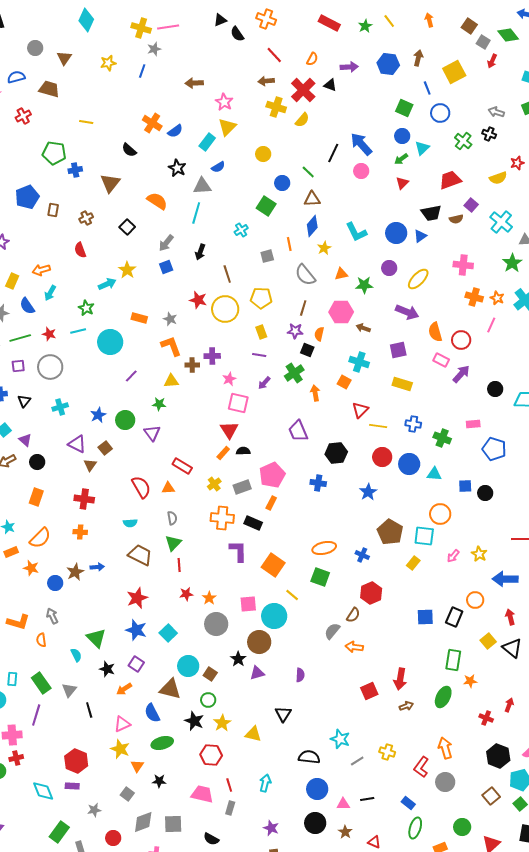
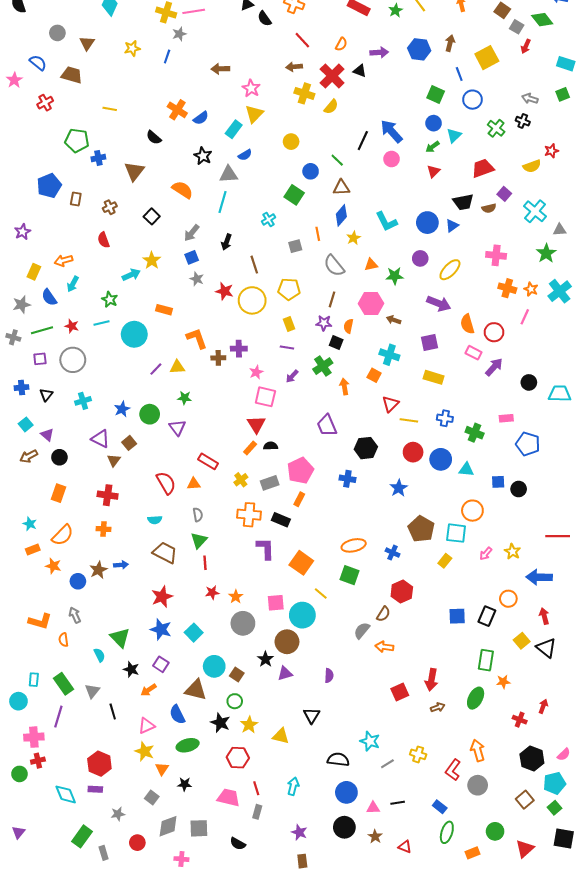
blue semicircle: (16, 77) -> (38, 63), turned 54
gray star: (170, 319) -> (197, 279), moved
yellow triangle: (171, 381) -> (177, 367), moved

